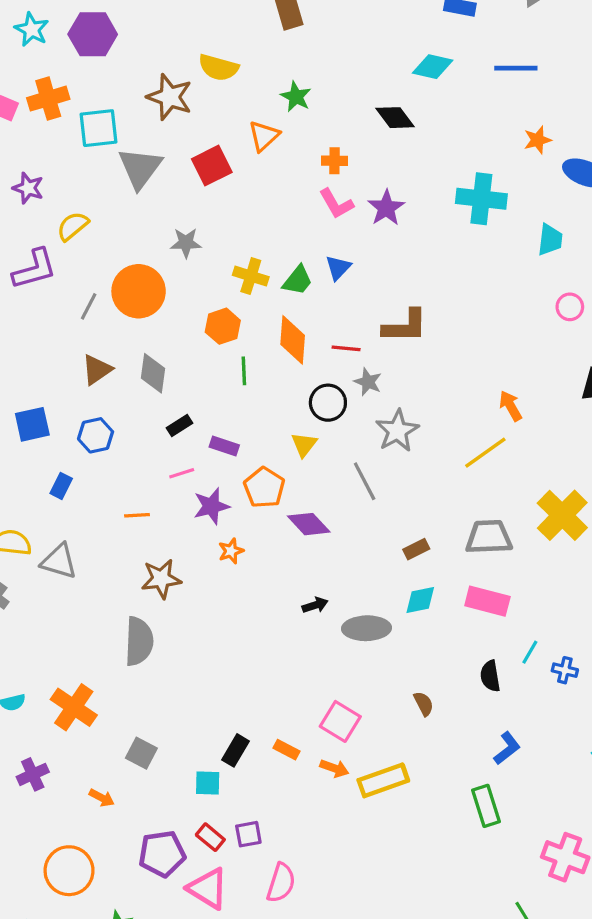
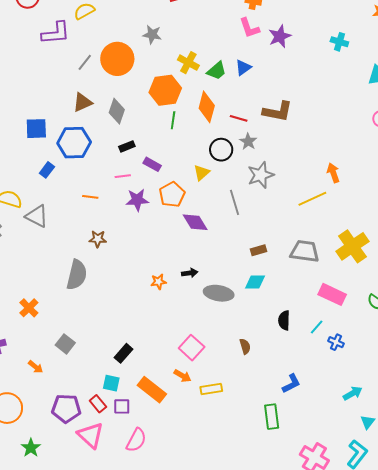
cyan cross: (481, 199) -> (339, 42), size x0.6
orange hexagon: (223, 326) -> (165, 90), size x1.4
blue hexagon: (96, 435) -> (74, 143), size x1.5
orange star: (231, 551) -> (159, 282), moved
brown star: (161, 579) -> (98, 239), size x0.7
pink rectangle: (487, 601) -> (332, 294), moved
black semicircle: (490, 676) -> (284, 320), moved
orange cross: (74, 707) -> (29, 308), size x0.7
orange rectangle: (287, 750) -> (152, 390), moved, size x1.8
yellow rectangle: (383, 780) -> (211, 389), size x0.7
cyan square: (208, 783) -> (111, 383), moved

